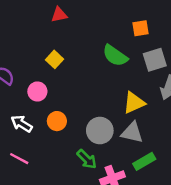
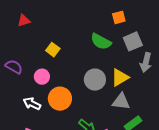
red triangle: (59, 15) -> (24, 21), moved
orange circle: (57, 121) -> (60, 99), size x1.5
gray circle: (100, 131) -> (95, 80), moved

